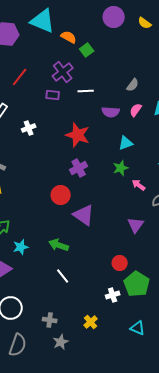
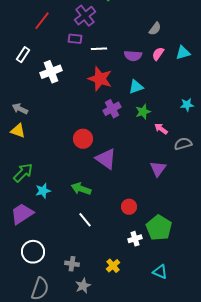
white line: (86, 91) -> (99, 49), moved
white cross: (29, 128) -> (51, 72), size x1.5
cyan triangle: (126, 143) -> (136, 87), moved
purple cross: (79, 168) -> (112, 109), moved
red circle: (120, 263) -> (129, 207), moved

